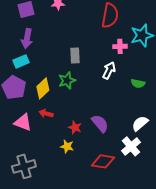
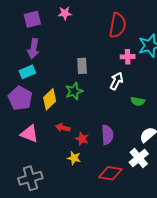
green semicircle: (138, 83) -> (138, 101), moved
red arrow: (46, 113) -> (63, 128), moved
purple semicircle: (100, 123) -> (107, 135), turned 36

